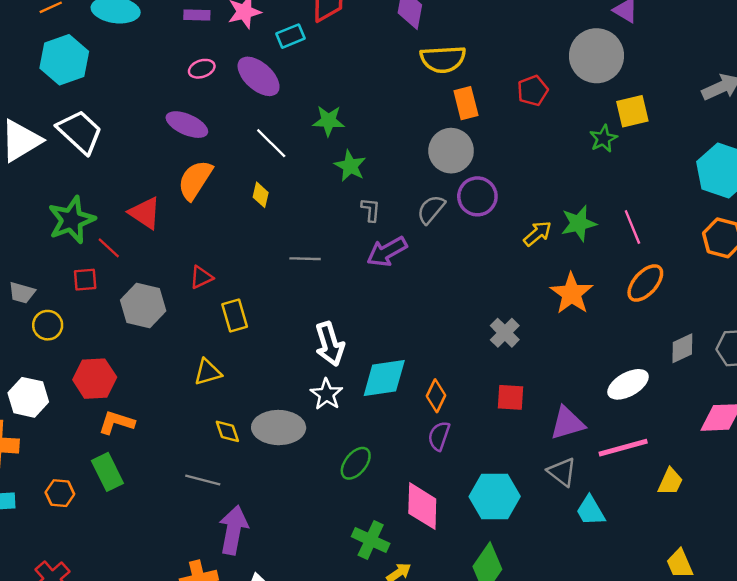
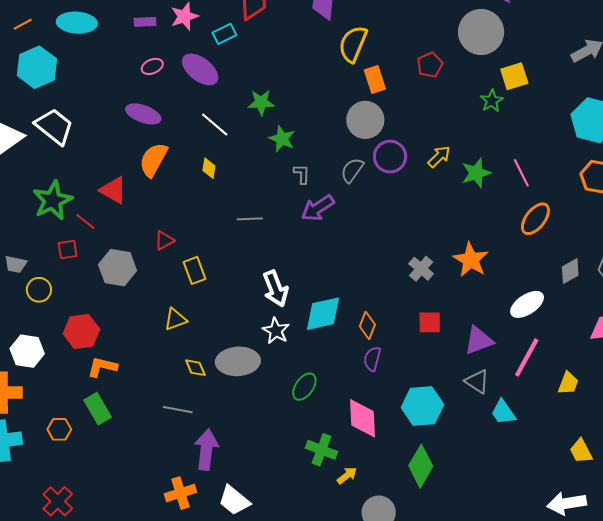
yellow semicircle: (443, 59) -> (353, 44), turned 120
yellow arrow: (538, 233) -> (439, 157), moved
orange star: (572, 294) -> (471, 260), moved
pink line: (623, 448) -> (527, 358), turned -42

